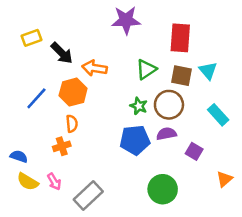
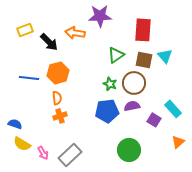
orange arrow: (95, 68) -> (75, 33), moved
blue line: (36, 98) -> (29, 78), turned 54
cyan rectangle: (218, 115) -> (173, 109), moved
orange cross: (62, 146) -> (60, 116), moved
pink arrow: (54, 182) -> (43, 153), moved

